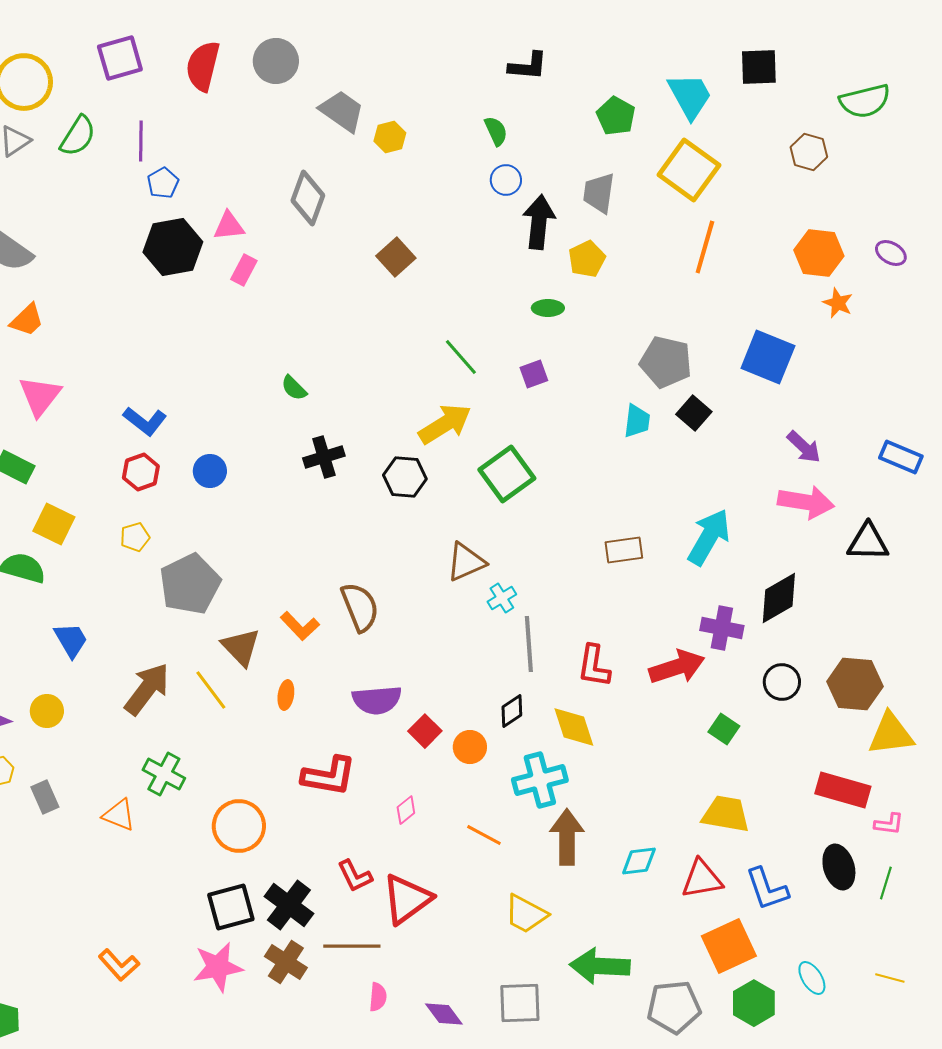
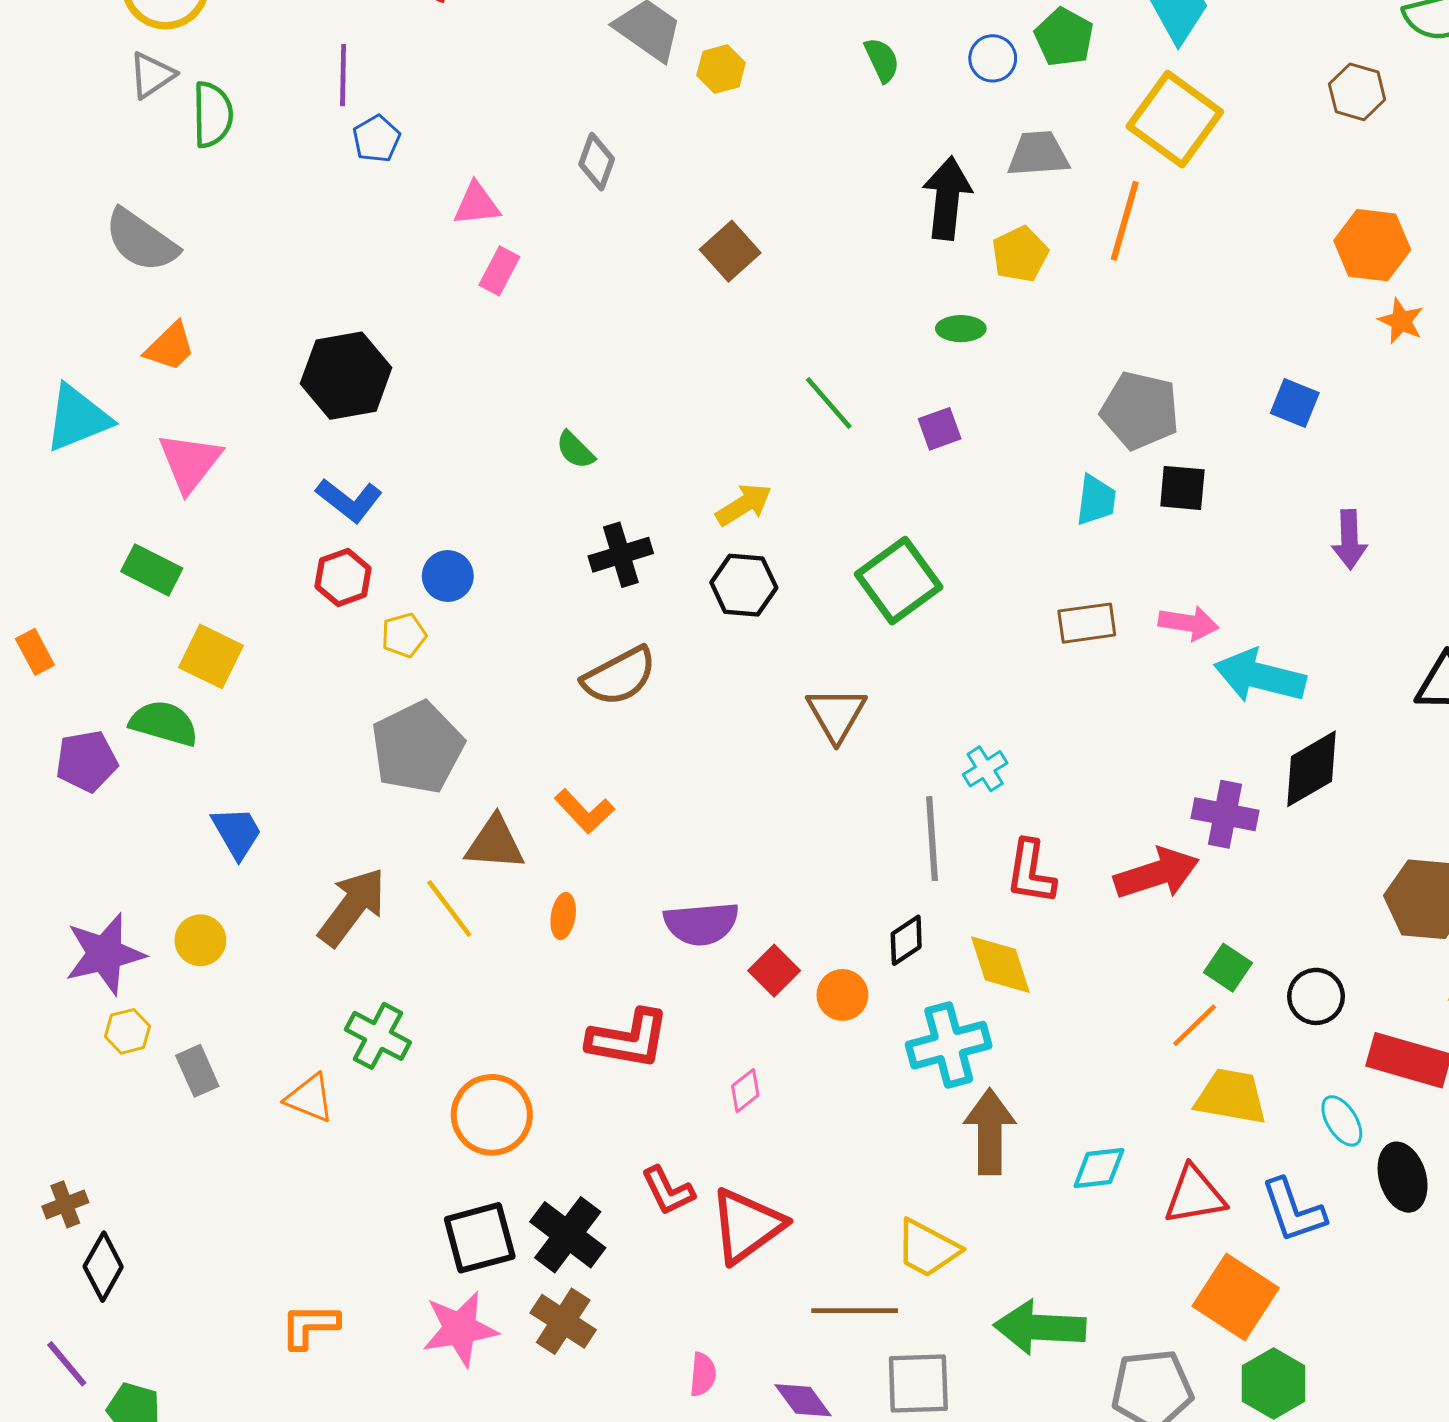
green semicircle: (78, 136) -> (213, 115), moved, turned -33
blue circle: (506, 180) -> (993, 58), moved
gray trapezoid: (599, 193) -> (1038, 154), turned 78
gray diamond: (308, 198) -> (597, 162), size x0.7
black hexagon: (173, 247) -> (346, 376), moved
orange line: (705, 247) -> (1125, 221), moved
blue square: (768, 357) -> (1295, 403), size x0.6
black square: (694, 413) -> (1182, 488), turned -36
yellow arrow: (445, 424) -> (744, 505), moved, size x0.7
purple arrow: (804, 447) -> (1349, 540), turned 45
pink arrow: (806, 502) -> (1189, 623), moved, size x0.7
yellow pentagon: (135, 537) -> (404, 635), moved
cyan arrow: (709, 537) -> (1260, 676), moved, turned -106
brown rectangle: (624, 550) -> (1087, 623), moved
brown triangle: (466, 562) -> (836, 714), turned -36
cyan cross: (502, 598) -> (985, 769), moved
brown semicircle: (360, 607) -> (619, 676), moved, turned 84
brown triangle: (241, 647) -> (495, 843), turned -42
black circle: (782, 682) -> (1316, 996), moved
orange line: (484, 835) -> (1195, 1025), moved, turned -72
brown line: (352, 946) -> (855, 1311), moved
orange square: (729, 946) -> (1236, 1297), turned -32
orange L-shape: (119, 965) -> (310, 1326), turned 132
cyan ellipse: (812, 978) -> (1342, 1121), moved

